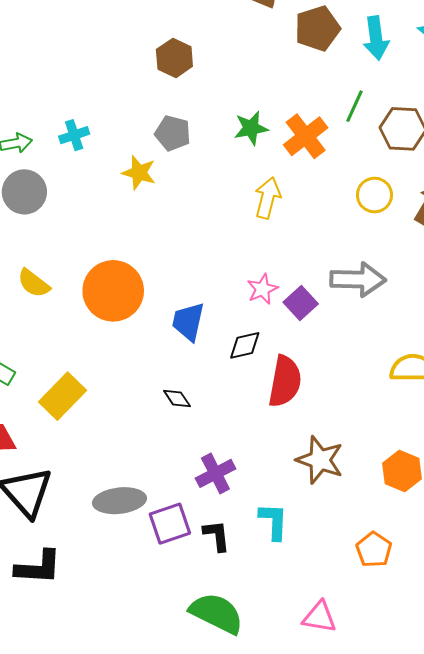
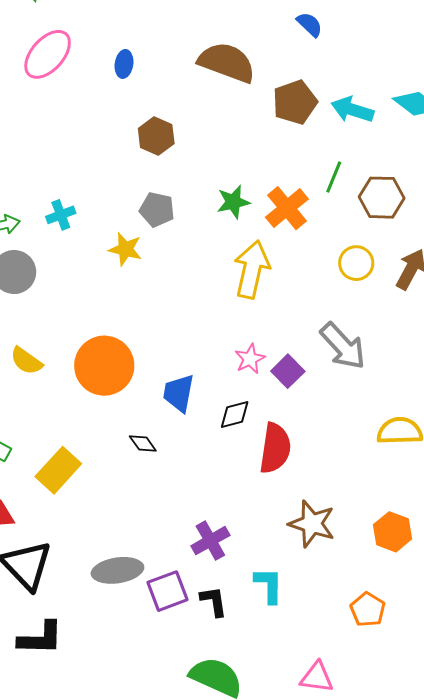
cyan arrow: (376, 38) -> (352, 110), turned 117
yellow arrow: (268, 198) -> (252, 269), size x1.4
gray arrow: (358, 279) -> (343, 346), turned 48
black diamond: (177, 398) -> (143, 443), moved

